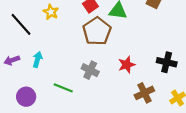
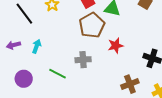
red star: (127, 65) -> (116, 46), moved
gray cross: (90, 70) -> (83, 60), turned -35

